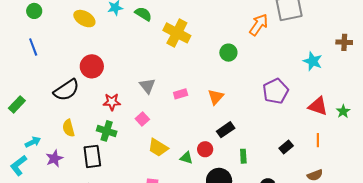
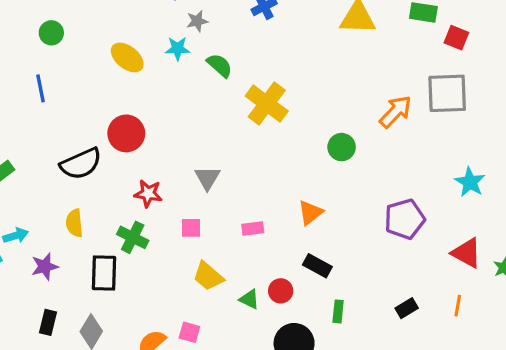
pink rectangle: (181, 94) -> (253, 228), moved
pink square: (142, 119) -> (191, 228), turned 32
black rectangle: (226, 130) -> (317, 266), turned 54

